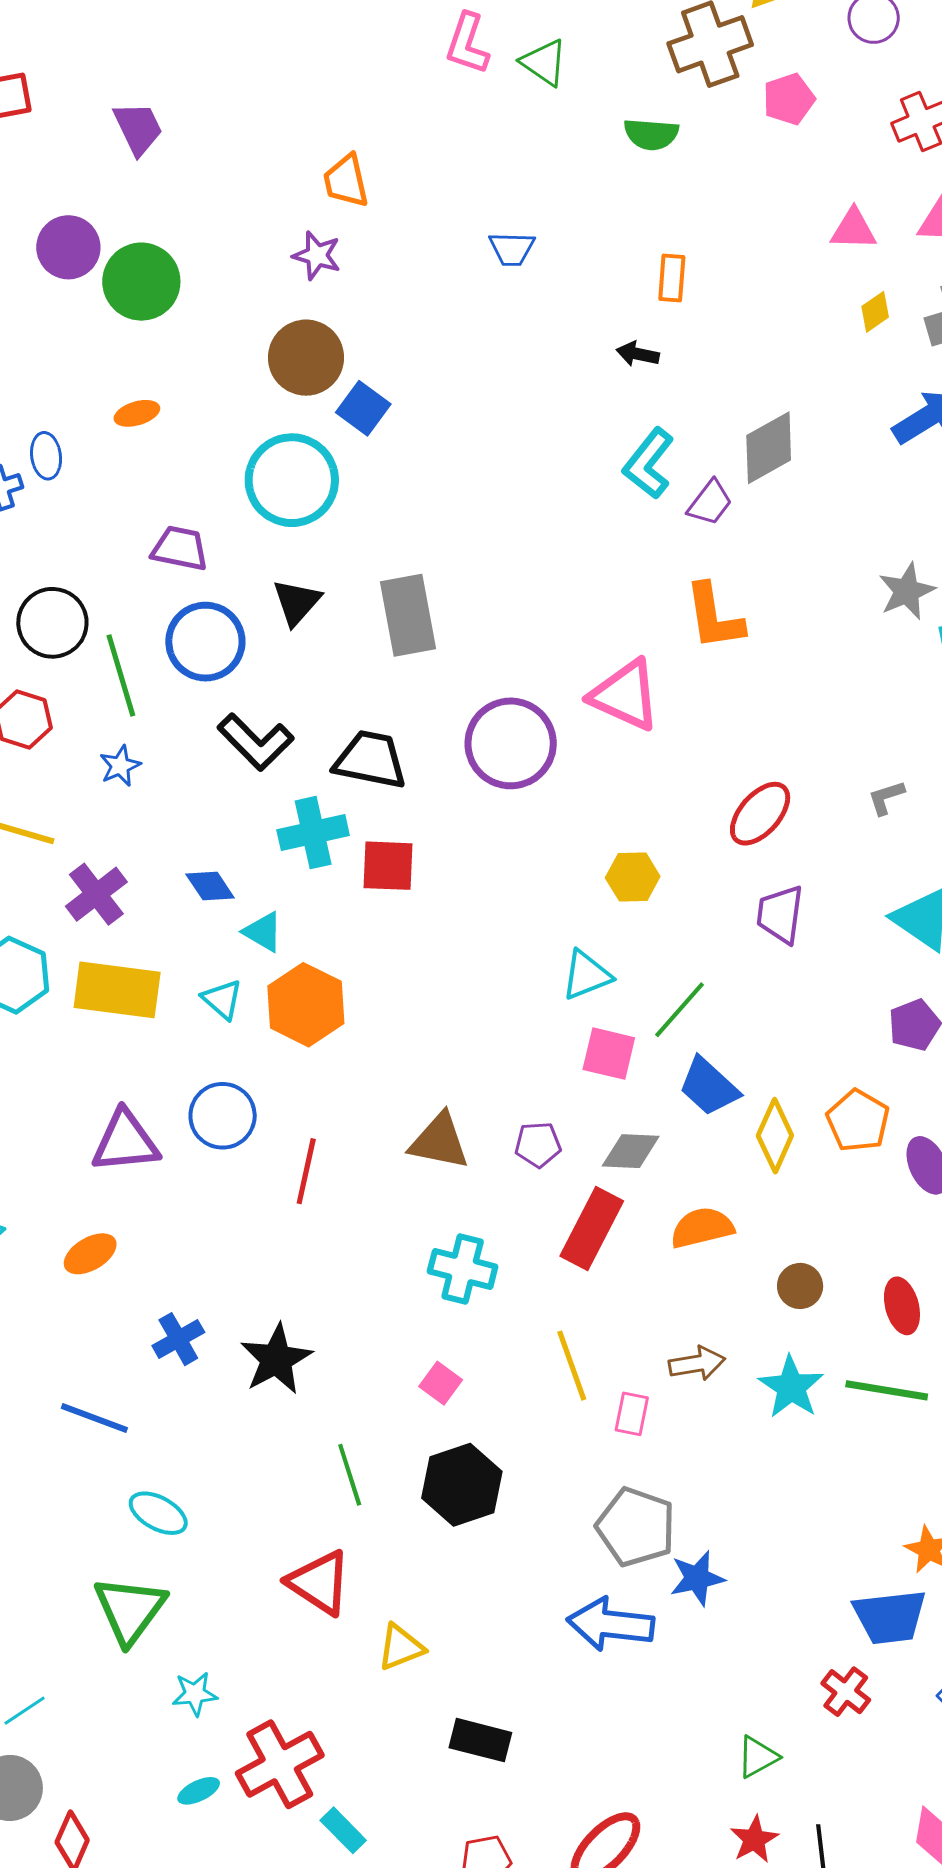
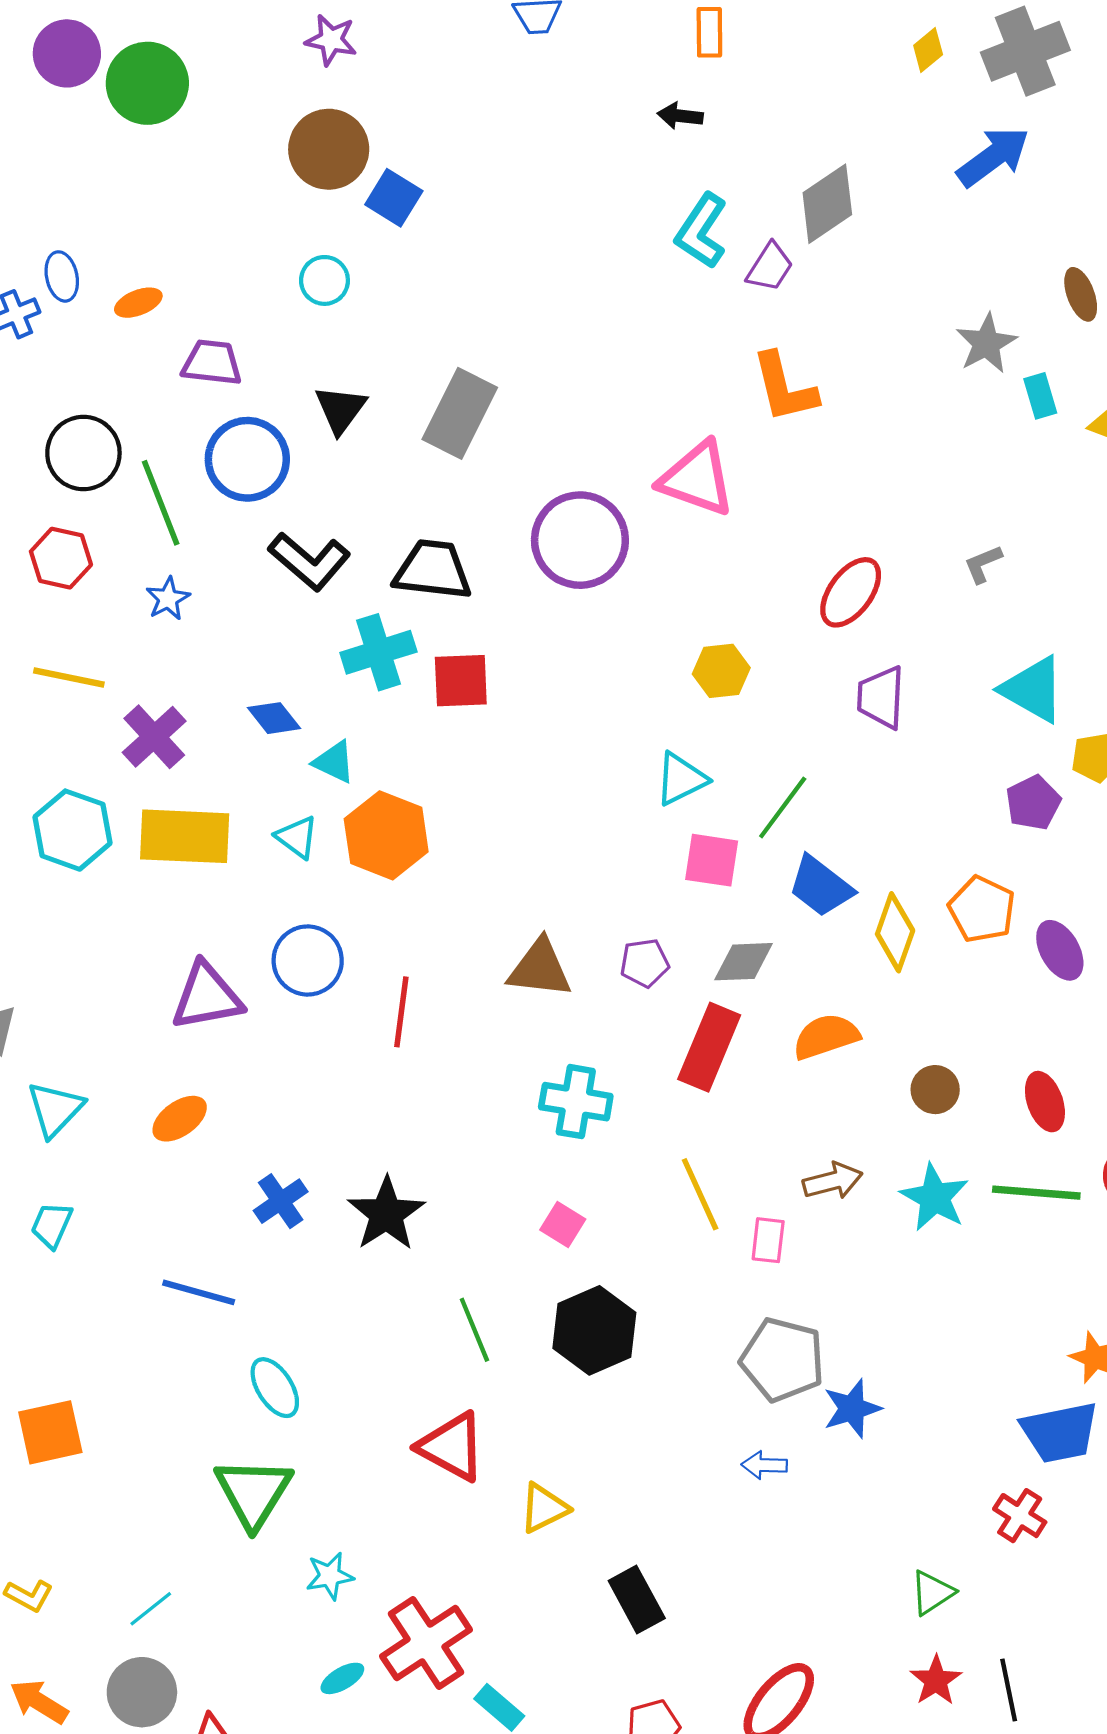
orange ellipse: (137, 413) -> (138, 303), moved
cyan circle: (292, 480) -> (324, 280), size x0.5
gray rectangle: (408, 615) -> (460, 413), turned 42
cyan ellipse: (158, 1513) -> (275, 1388), turned 34
blue arrow: (611, 1624) -> (764, 1465), size x0.5
black rectangle: (480, 1740) -> (637, 1599), turned 52

